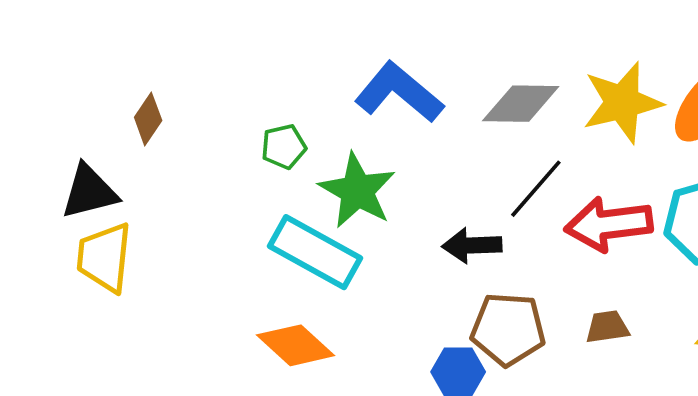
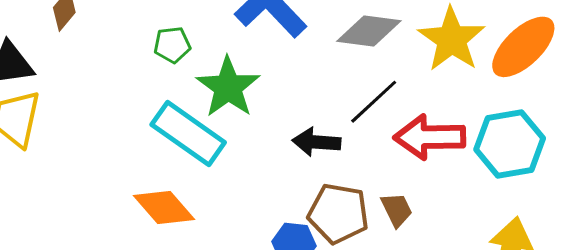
yellow star: (622, 103) -> (452, 39), turned -30
brown trapezoid: (607, 327) -> (397, 210), moved, turned 66

